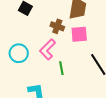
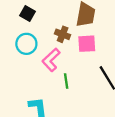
cyan circle: (19, 53) -> (26, 44), moved

